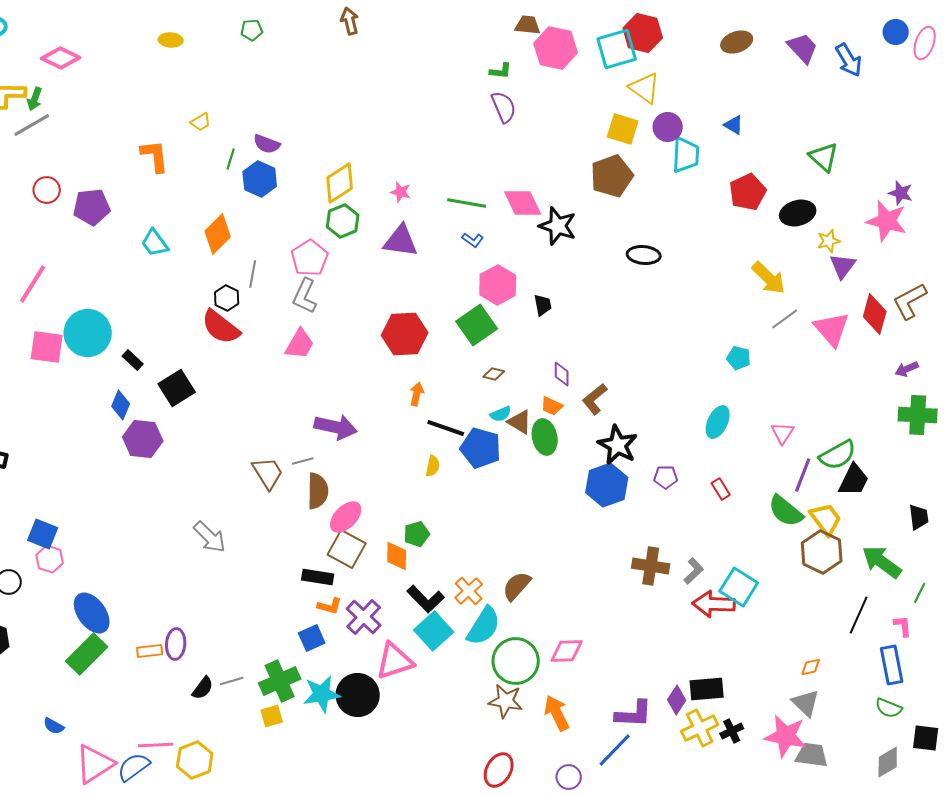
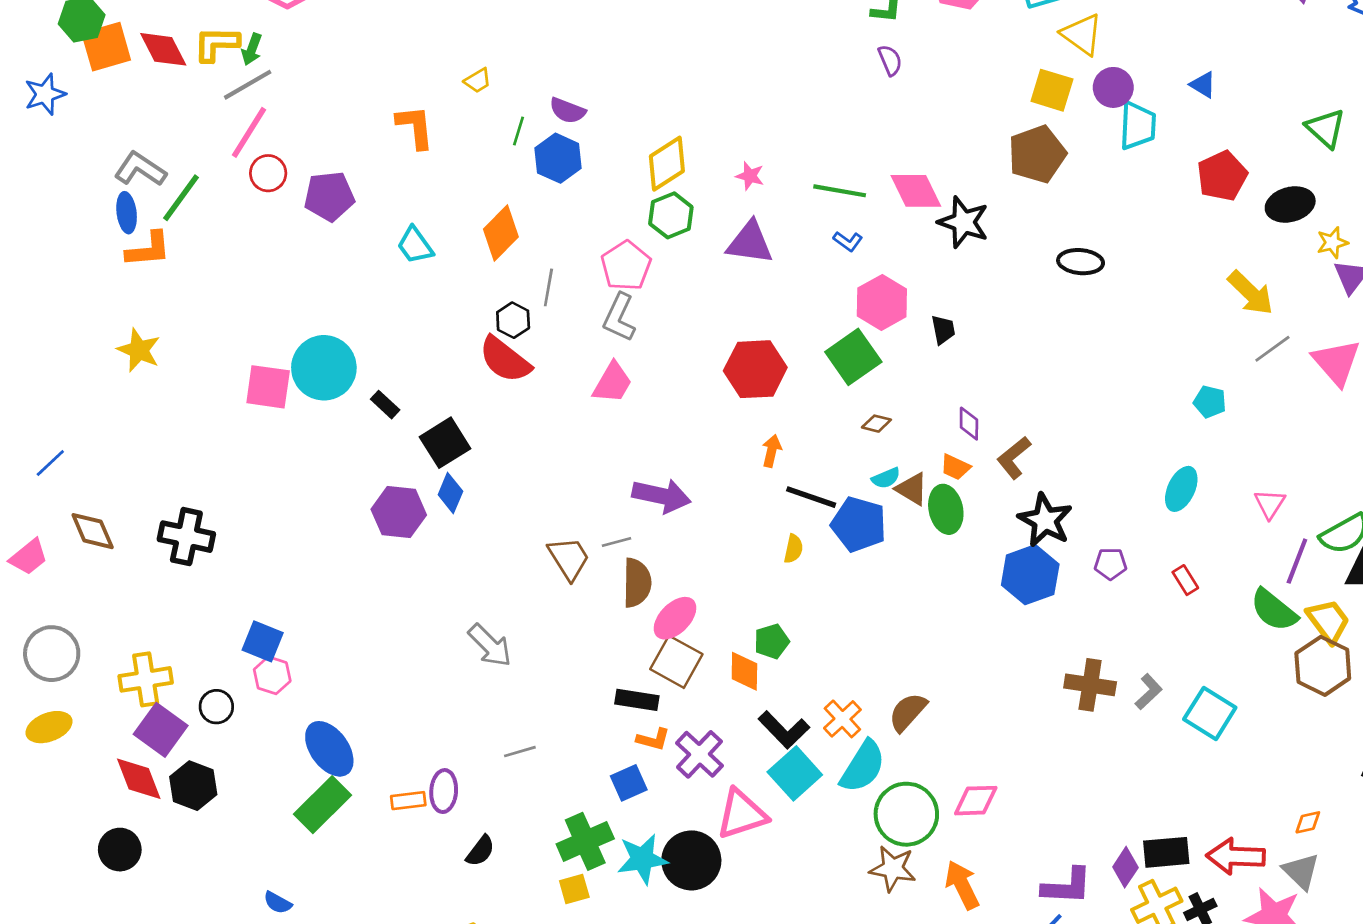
purple semicircle: (504, 107) -> (890, 60), size x0.7
pink line: (33, 284) -> (249, 132), moved
blue diamond: (121, 405) -> (450, 493), moved
red arrow: (714, 604) -> (1236, 856), moved
gray line: (232, 681) -> (520, 752), moved

